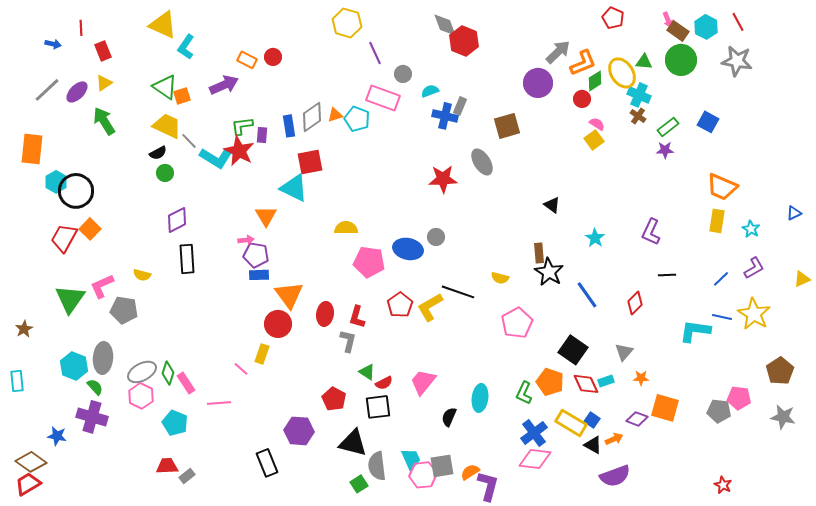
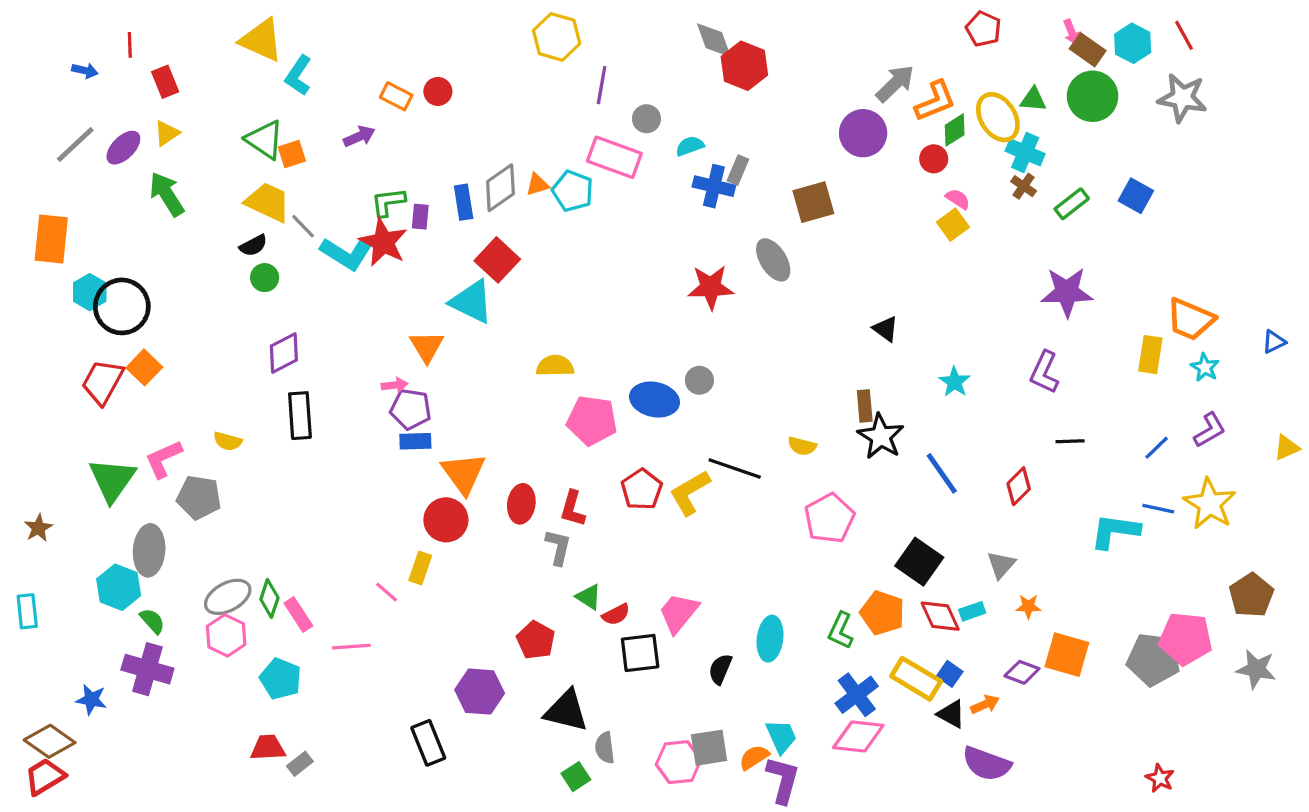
purple line: (375, 53) -> (602, 85), turned 35
purple arrow: (224, 85) -> (359, 136), size x0.7
purple star: (665, 150) -> (1067, 292), moved, size x1.8
red square: (310, 162) -> (497, 260), turned -36
orange trapezoid: (722, 187) -> (1190, 319), moved
gray ellipse: (103, 358) -> (149, 550), moved
pink pentagon: (739, 398) -> (1186, 639), size x1.4
black square: (378, 407) -> (640, 653), moved
gray pentagon: (719, 411) -> (1153, 659), size x1.4
cyan trapezoid: (411, 459) -> (781, 736), moved
gray semicircle: (377, 466) -> (605, 748), size x0.7
purple semicircle: (615, 476) -> (987, 764), turned 40

